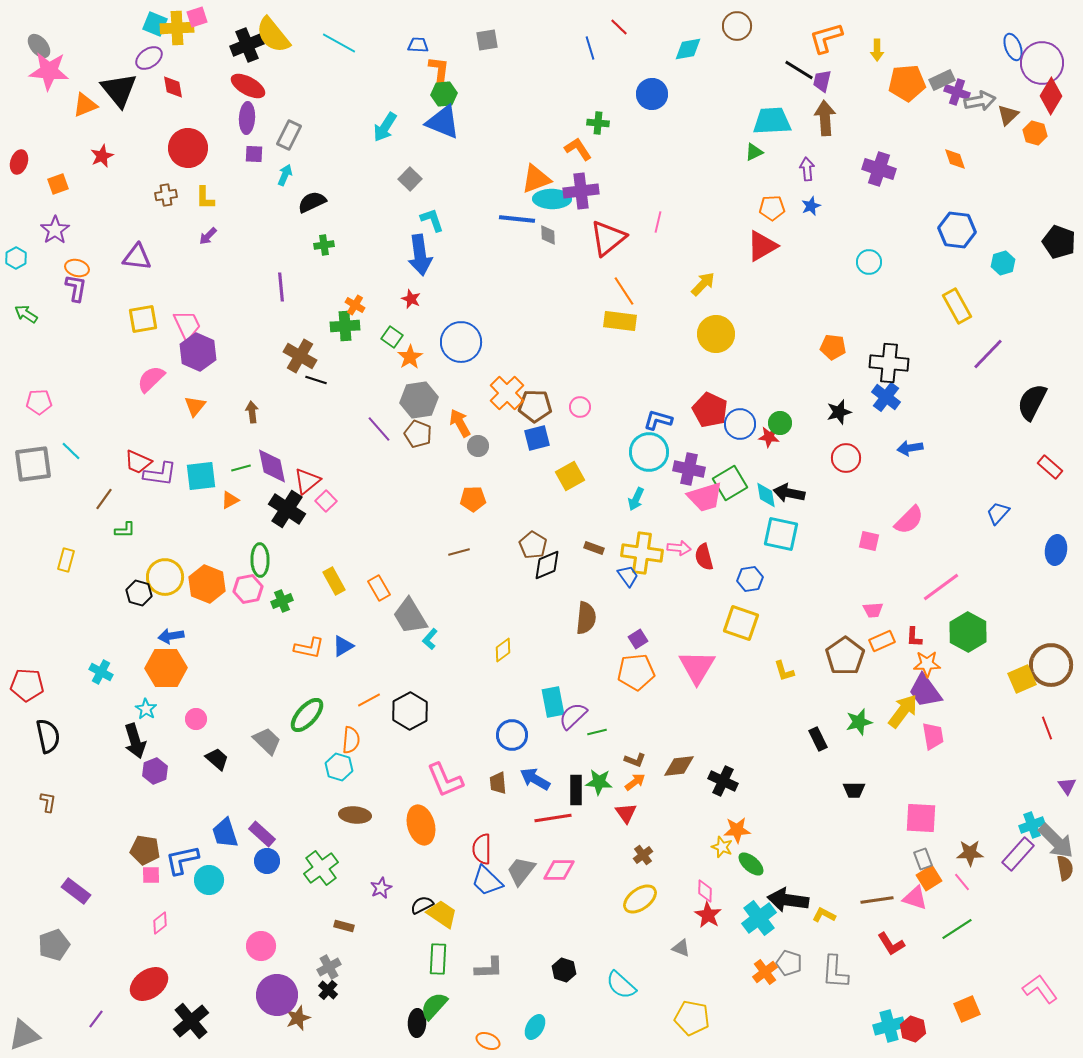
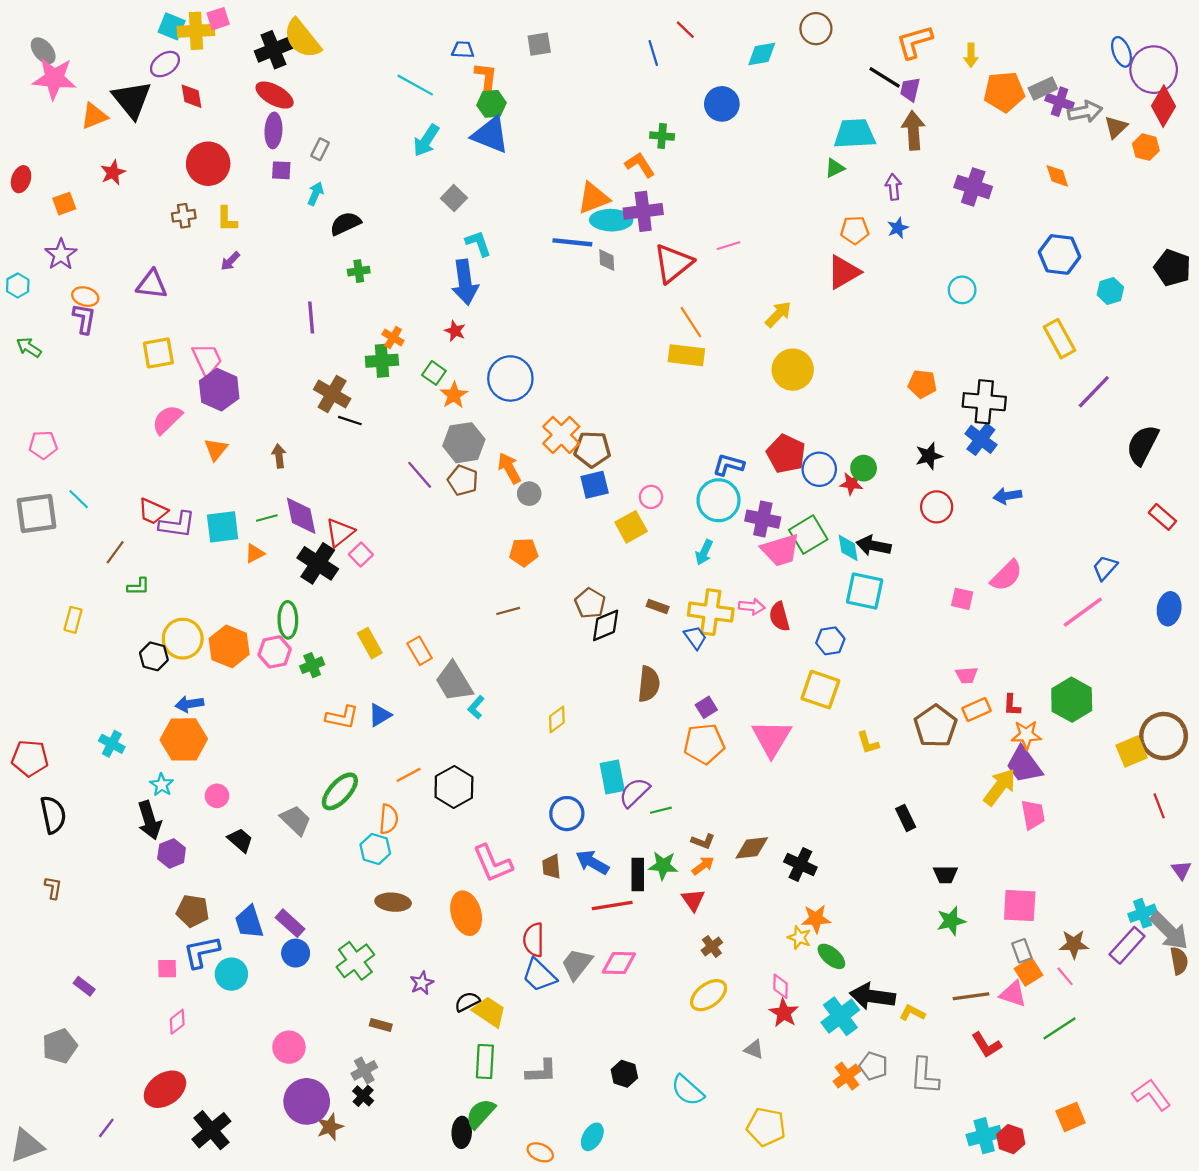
cyan line: (339, 43) -> (415, 85), moved
gray rectangle: (289, 135) -> (320, 149), size x0.7
pink line: (658, 222) -> (728, 246), turned 60
pink circle: (580, 407) -> (651, 497), moved
pink line: (941, 587) -> (1083, 612), moved
green star: (859, 722) -> (951, 921), moved
brown pentagon: (145, 850) -> (193, 911), moved
purple rectangle: (76, 891) -> (84, 986), size x0.7

